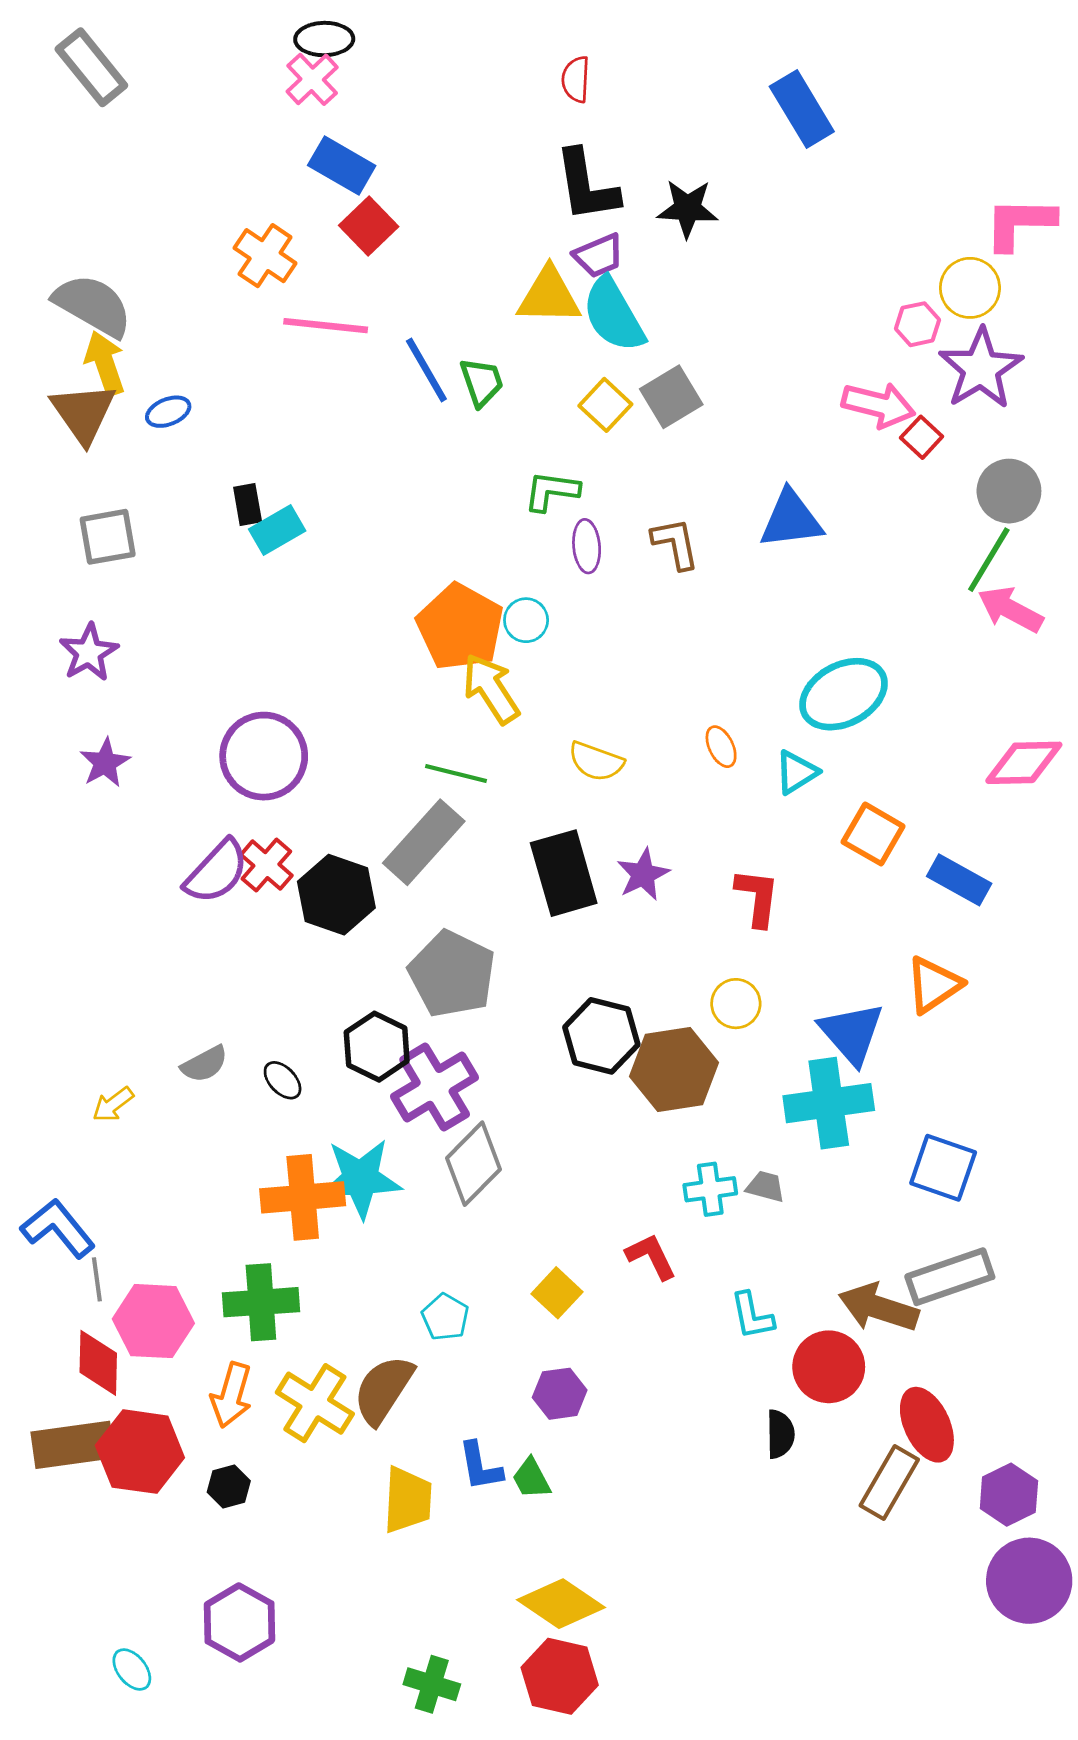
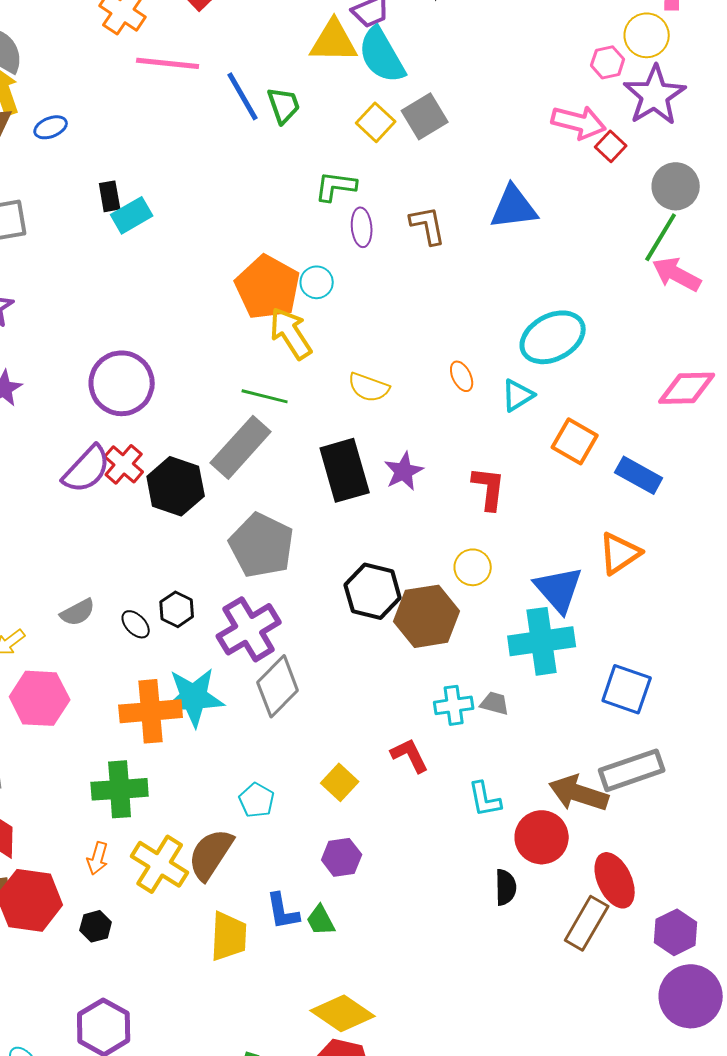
black hexagon: (377, 1047) -> (177, 609), moved, size x0.7
pink hexagon: (153, 1321) -> (40, 698), moved
orange arrow: (231, 1395) -> (98, 858), size x0.7

